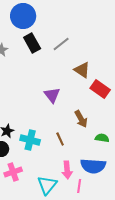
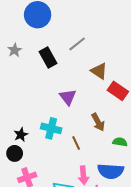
black rectangle: (32, 43) -> (48, 57), moved
cyan cross: (30, 140) -> (51, 128), moved

